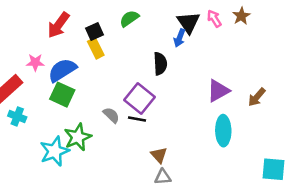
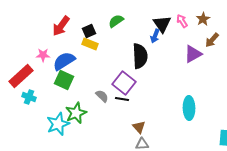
yellow rectangle: (96, 48) -> (90, 44), turned -42
black semicircle: (160, 64) -> (140, 56), size x1.4
purple triangle: (218, 91) -> (193, 54), moved
brown arrow: (257, 97) -> (212, 40), moved

